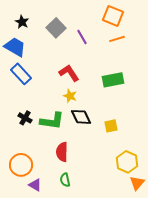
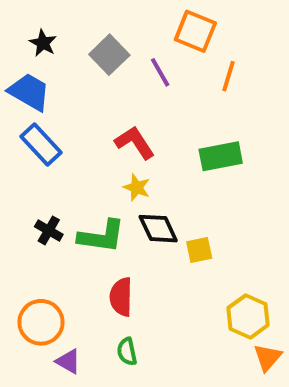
orange square: (113, 16) -> (195, 31), moved
orange line: (117, 39) -> (228, 76), turned -56
yellow square: (111, 126) -> (199, 250), moved

